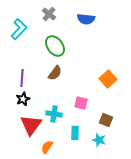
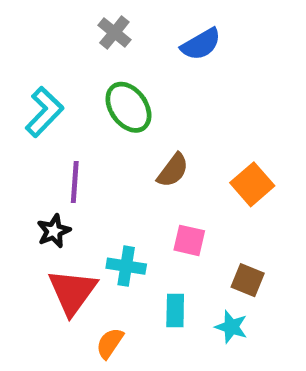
blue semicircle: (86, 19) -> (201, 44), turned -36
cyan L-shape: (19, 29) -> (44, 112), moved
brown semicircle: (55, 73) -> (173, 170), moved
purple line: (22, 78) -> (75, 182), moved

